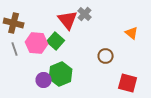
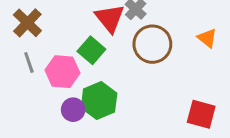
brown cross: (14, 23) -> (27, 23), turned 30
pink hexagon: (37, 43) -> (62, 72), moved
brown circle: (106, 56) -> (152, 44), moved, size x1.6

